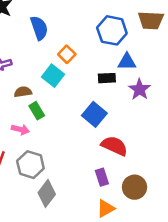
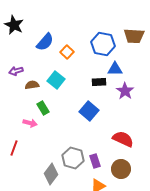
blue semicircle: (39, 28) -> (45, 42), turned 60
orange square: (67, 54) -> (67, 52), moved
brown semicircle: (23, 92) -> (32, 85), moved
red semicircle: (114, 146) -> (123, 139), moved
gray hexagon: (30, 165) -> (73, 158), moved

